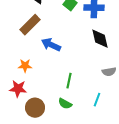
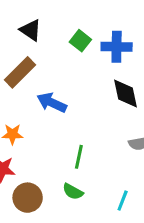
cyan line: (97, 100) -> (123, 201), moved

